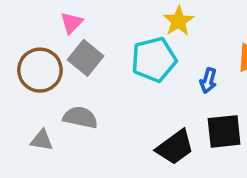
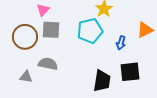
gray square: (86, 58) -> (51, 30), turned -36
black trapezoid: (175, 147) -> (102, 81), turned -45

